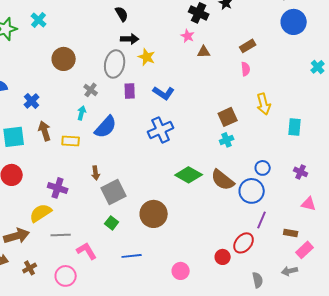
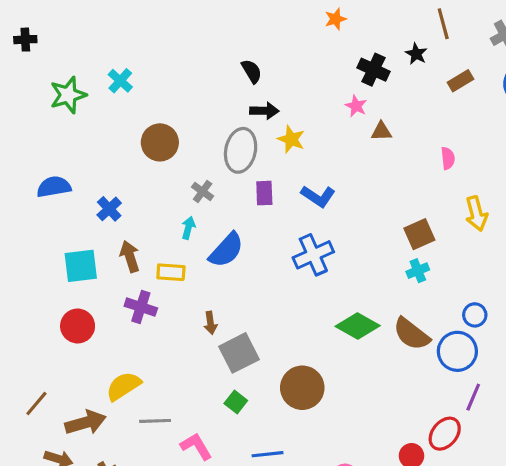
brown rectangle: (248, 46) -> (461, 81), moved
purple cross: (58, 188) -> (141, 307), moved

